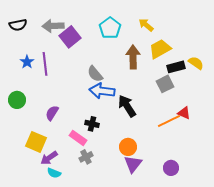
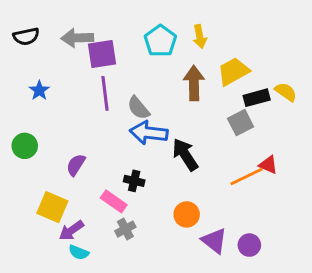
yellow arrow: (146, 25) -> (200, 36), moved, turned -140
purple square: (70, 37) -> (102, 54), turned 30
purple line: (45, 64) -> (105, 93), moved
purple triangle: (133, 164) -> (214, 241), moved, turned -30

